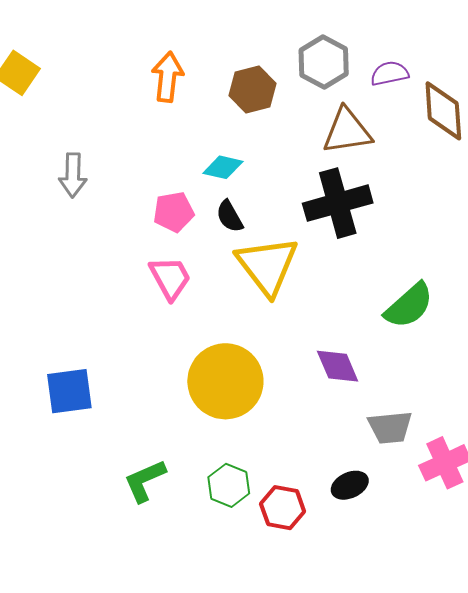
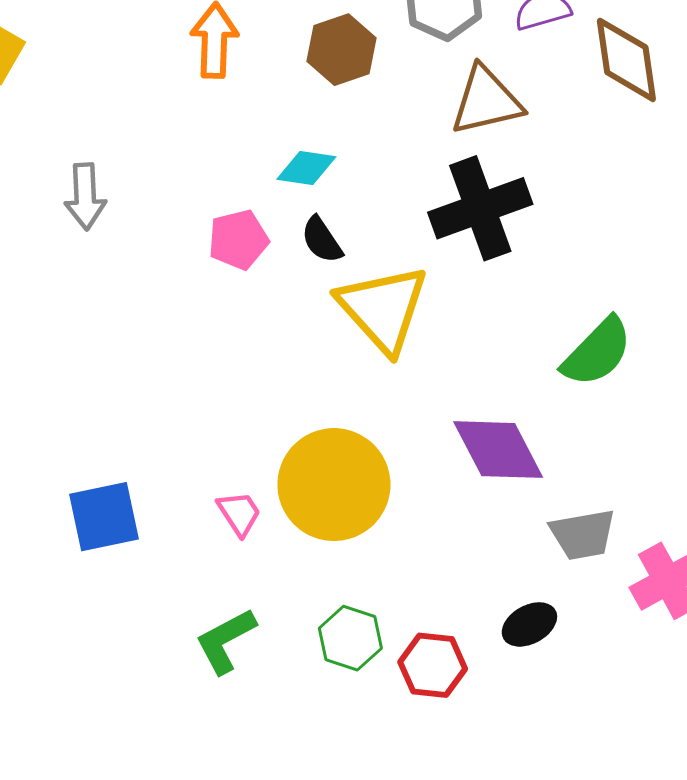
pink trapezoid: (170, 278) -> (239, 513), moved, size x0.7
purple diamond: (338, 366) -> (498, 450), size x1.4

